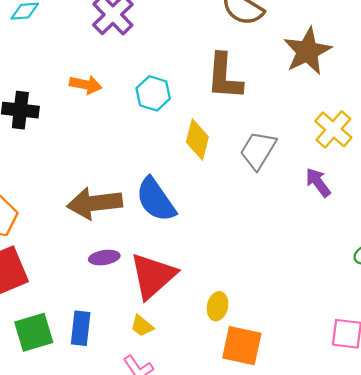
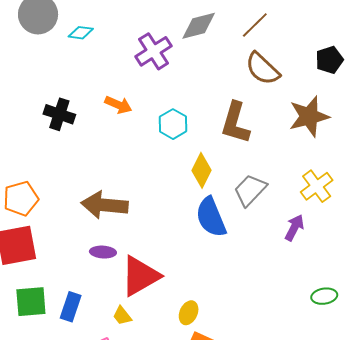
purple arrow: (318, 182) -> (294, 228), turned 52
blue semicircle: (156, 200) -> (211, 217), moved

